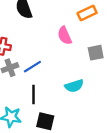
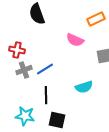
pink semicircle: (65, 36) -> (75, 40), turned -42

